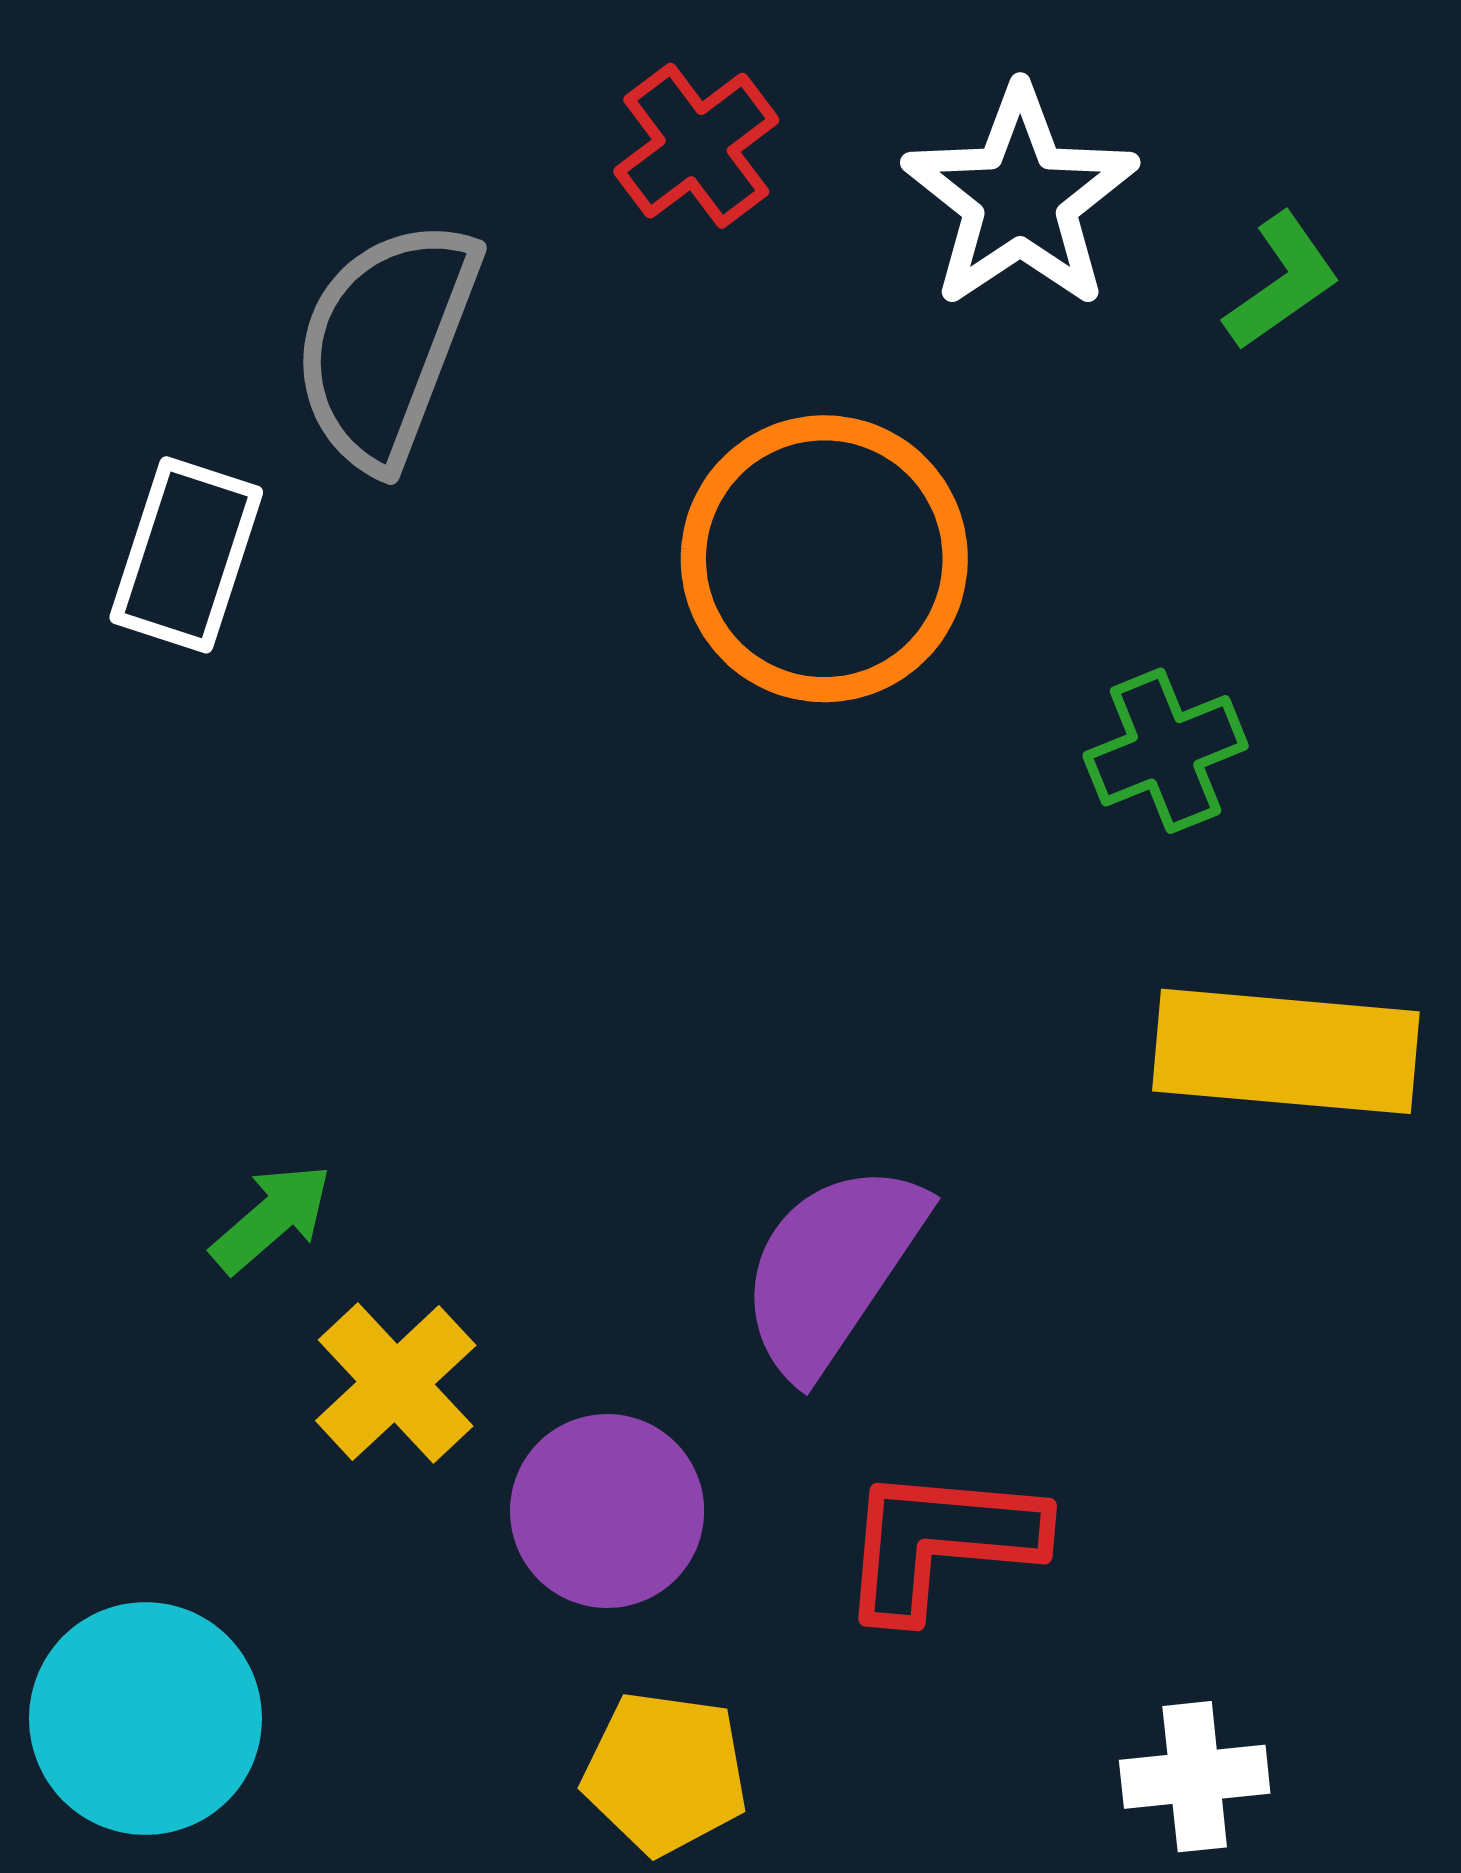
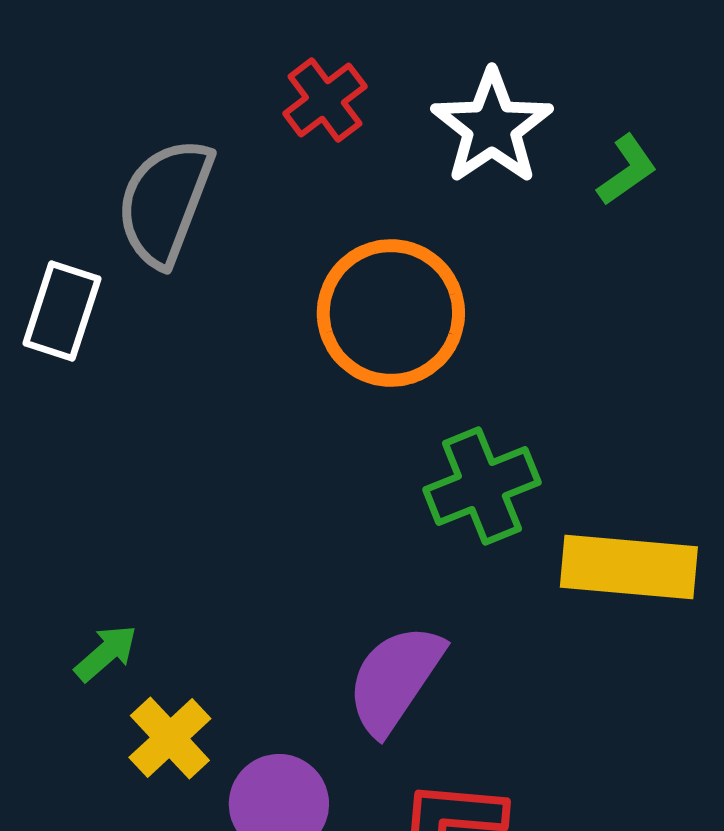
green cross: (1166, 751) -> (482, 486), moved, size x1.4

